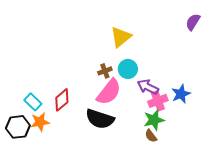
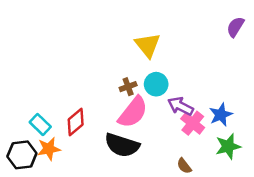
yellow triangle: (121, 37) -> (148, 45), turned -30
pink cross: (158, 101) -> (193, 123), turned -30
green star: (154, 120) -> (228, 146), moved

